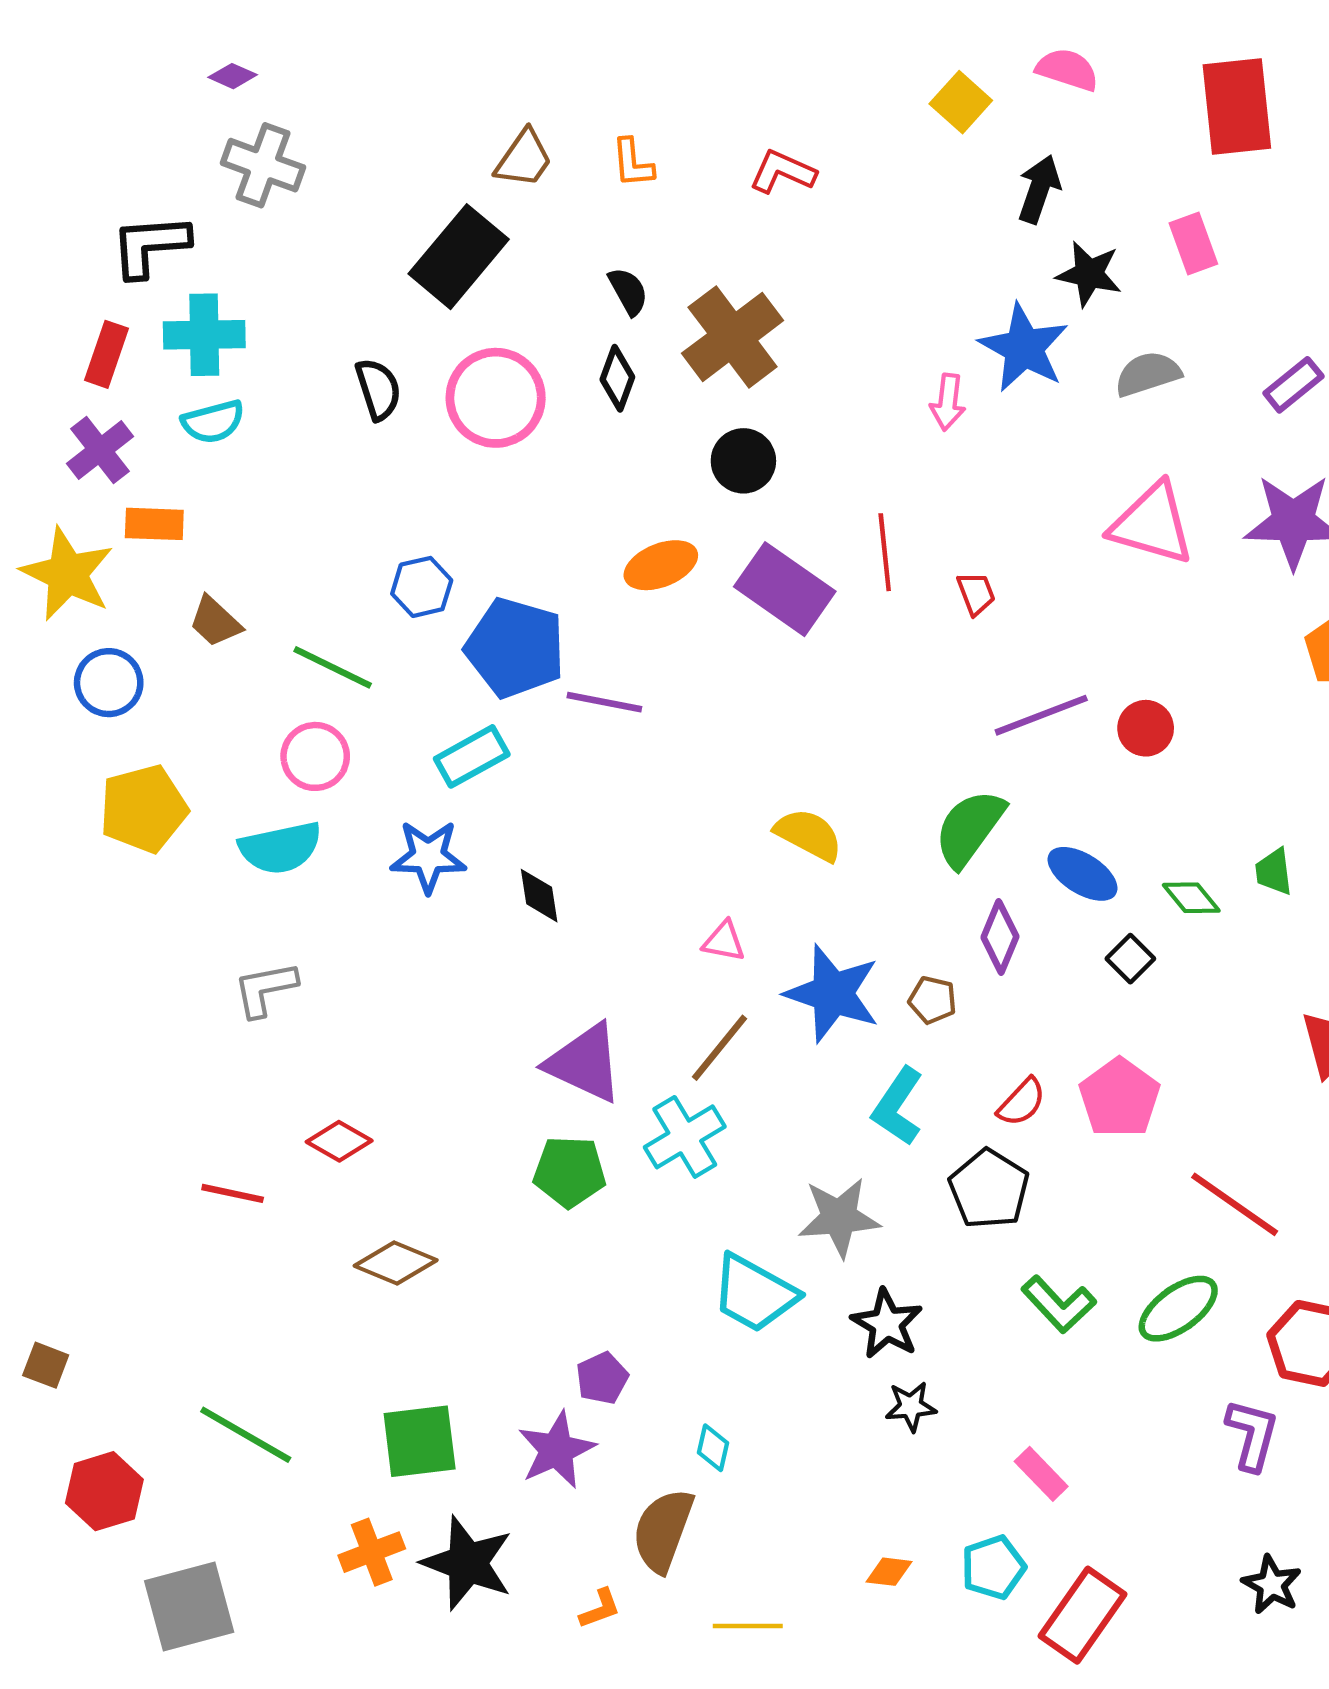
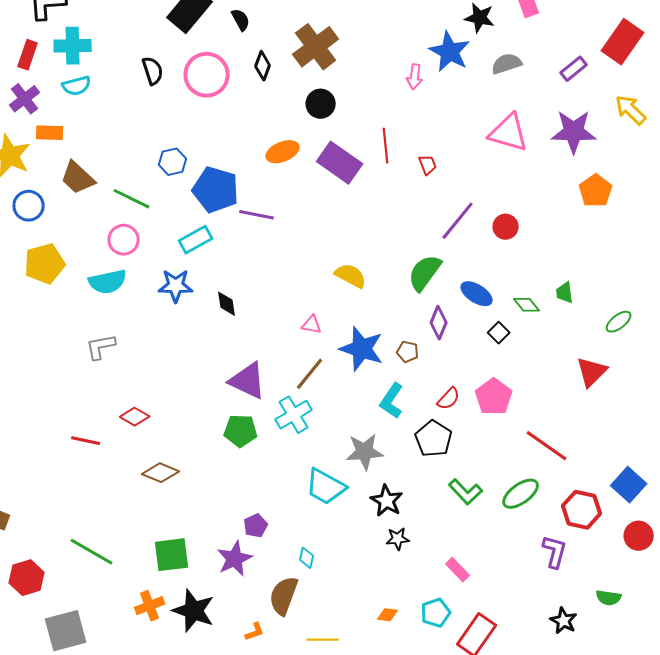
black semicircle: (628, 291) -> (241, 20), moved
brown trapezoid: (215, 622) -> (78, 178), size x1.4
purple line: (1041, 715) -> (458, 221), turned -30

